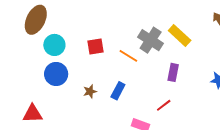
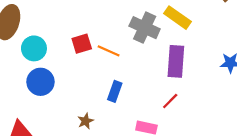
orange line: (128, 56) -> (109, 51), moved
purple rectangle: (173, 72) -> (176, 61), size x1.5
brown star: (90, 91) -> (85, 121), moved

